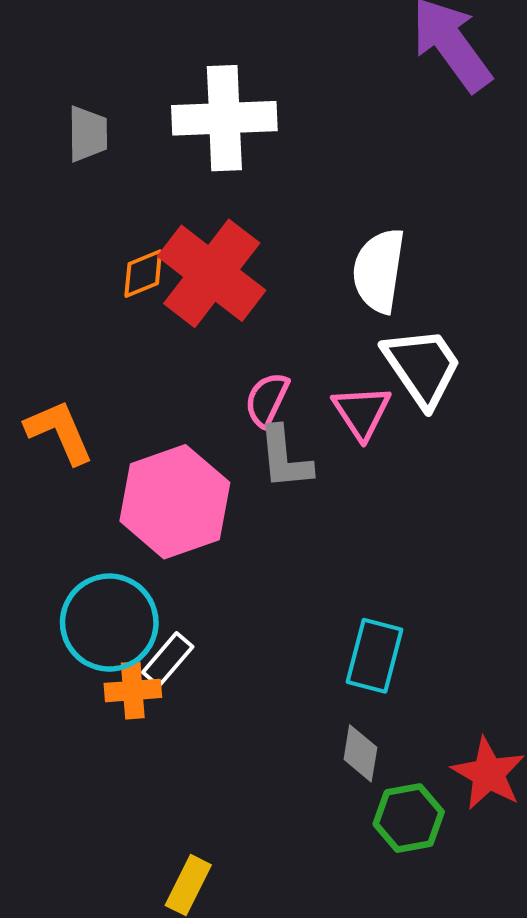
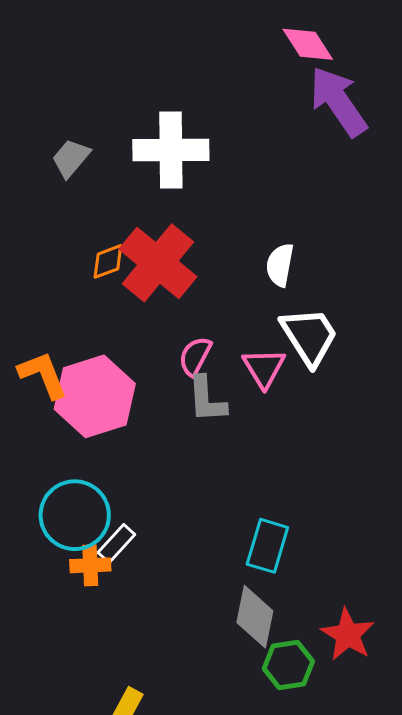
gray trapezoid: (88, 134) -> (71, 158), turned -141
white semicircle: (379, 271) -> (280, 265), size x0.7
pink hexagon: (175, 502) -> (95, 396), moved
gray diamond: (360, 753) -> (255, 617), size x1.5

